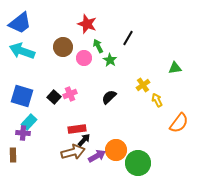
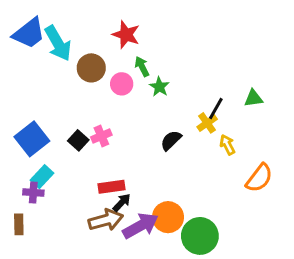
black line: (128, 38) -> (216, 108), moved
cyan arrow: (22, 51) -> (58, 43), moved, turned -140
blue square: (22, 96) -> (32, 139), turned 35
black semicircle: (109, 97) -> (171, 140), moved
purple arrow: (97, 156) -> (140, 226), size x1.4

